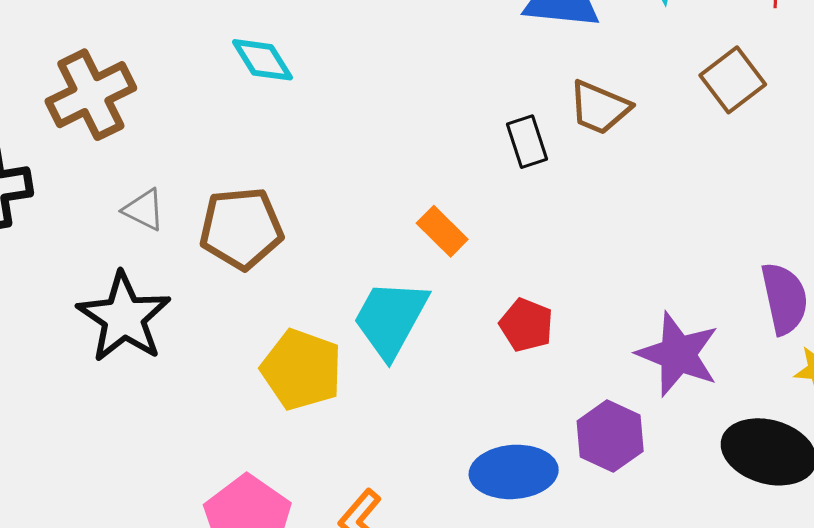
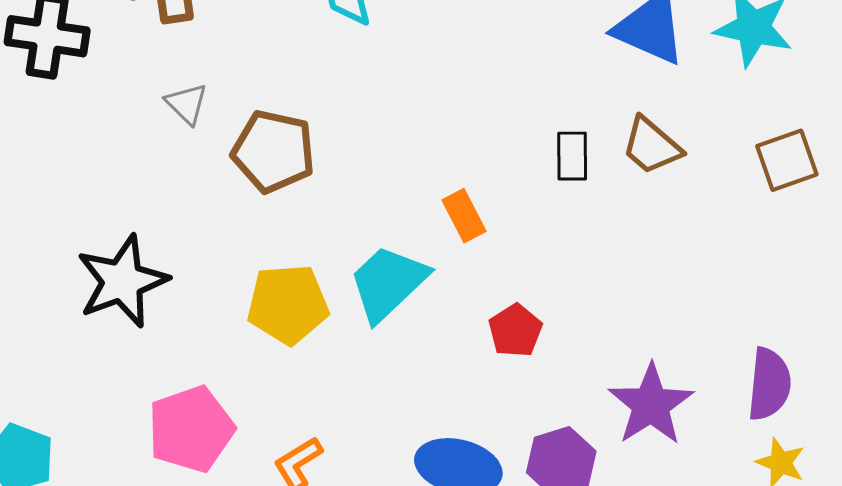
black star: (124, 317) -> (122, 281), moved
yellow pentagon: (302, 370) -> (288, 304), turned 30

